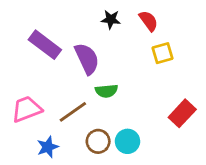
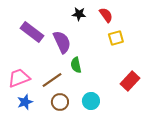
green semicircle: (106, 91) -> (76, 65), turned 84
brown circle: (98, 141) -> (60, 102), moved
blue star: (48, 147) -> (25, 102), moved

